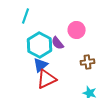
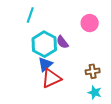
pink circle: (77, 30) -> (90, 23), moved
brown cross: (88, 62) -> (93, 71), moved

